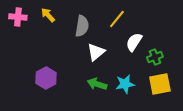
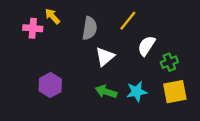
pink cross: (18, 17) -> (33, 28), moved

